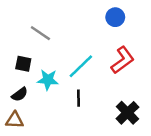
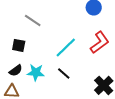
cyan star: (48, 80) -> (36, 72), moved
black line: (78, 98) -> (64, 73), turned -48

